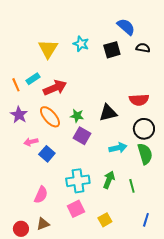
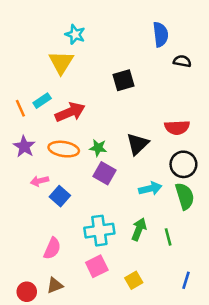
blue semicircle: (126, 27) -> (161, 34), turned 42
cyan star: (81, 44) -> (75, 34), moved
black square: (112, 50) -> (124, 80), moved
black triangle: (108, 113) -> (138, 144), turned -30
orange ellipse: (50, 117) -> (64, 149), turned -40

